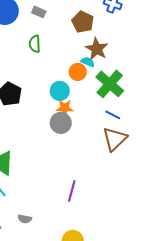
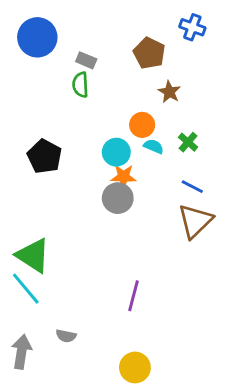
gray rectangle: (39, 12) -> (86, 60), moved
brown star: (97, 49) -> (169, 92), size x0.7
cyan semicircle: (88, 62) -> (154, 146), moved
green cross: (110, 84) -> (188, 142), size x0.5

